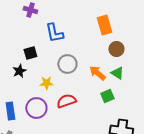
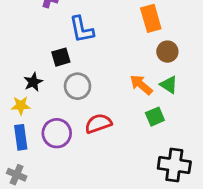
black square: (30, 53) -> (61, 57), moved
gray circle: (67, 64) -> (77, 86), moved
yellow star: (46, 83) -> (21, 106), moved

